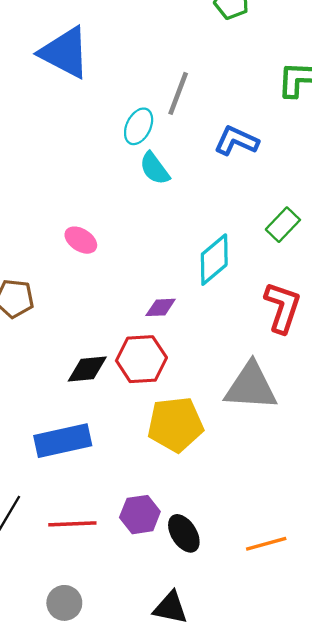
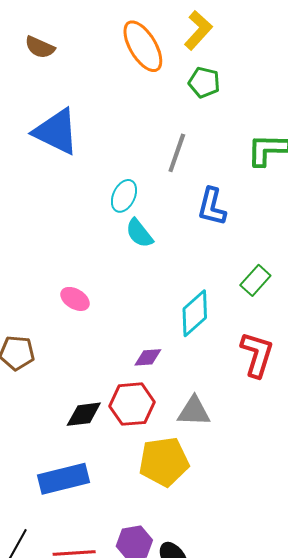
gray line: (178, 93) -> (177, 153), moved
blue L-shape: (236, 141) -> (212, 207), turned -99
gray triangle: (251, 387) -> (194, 411), moved, size x0.7

